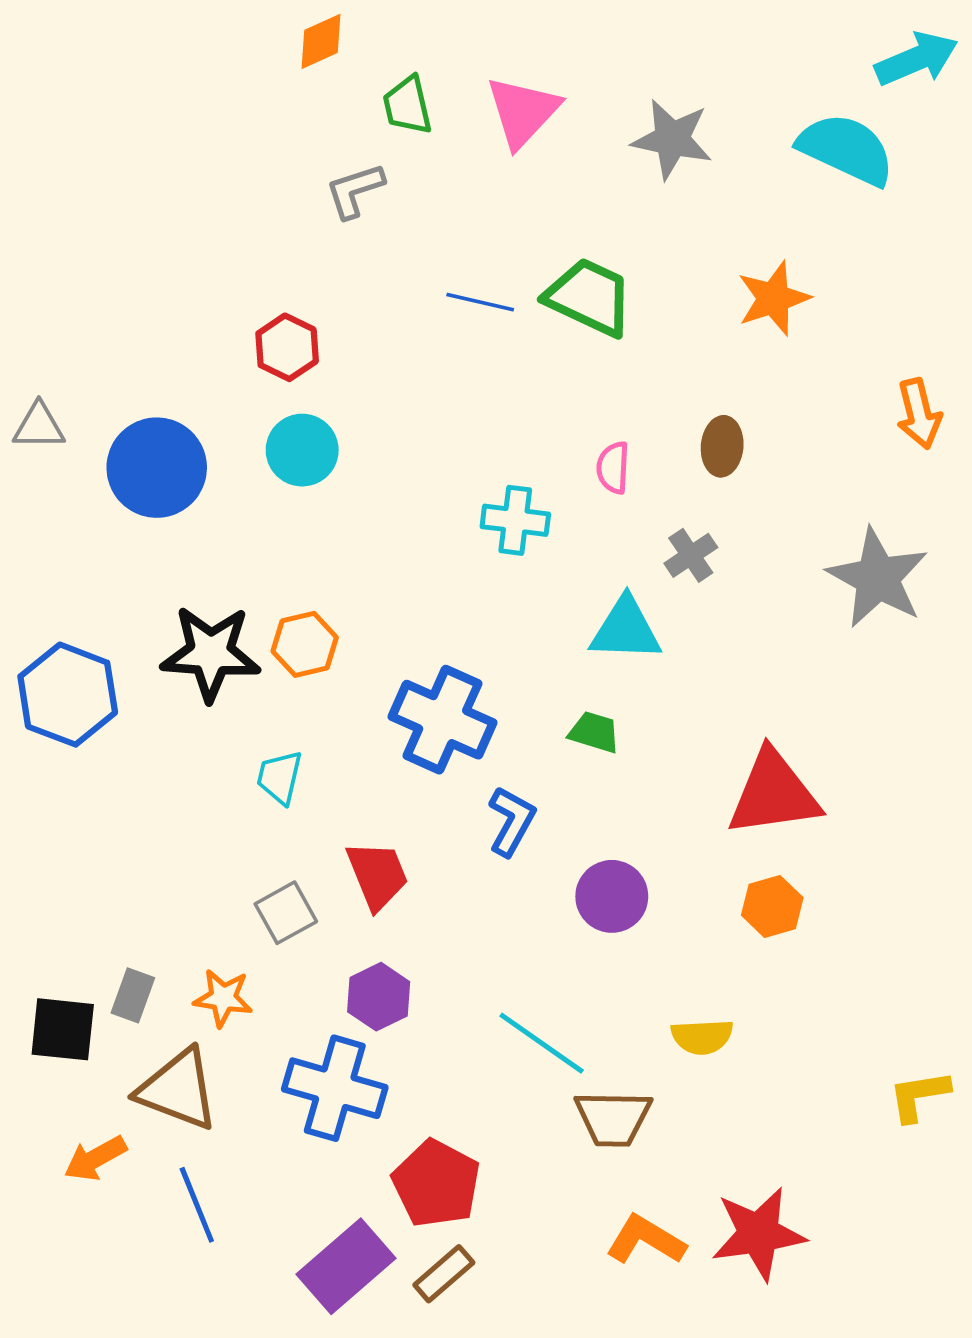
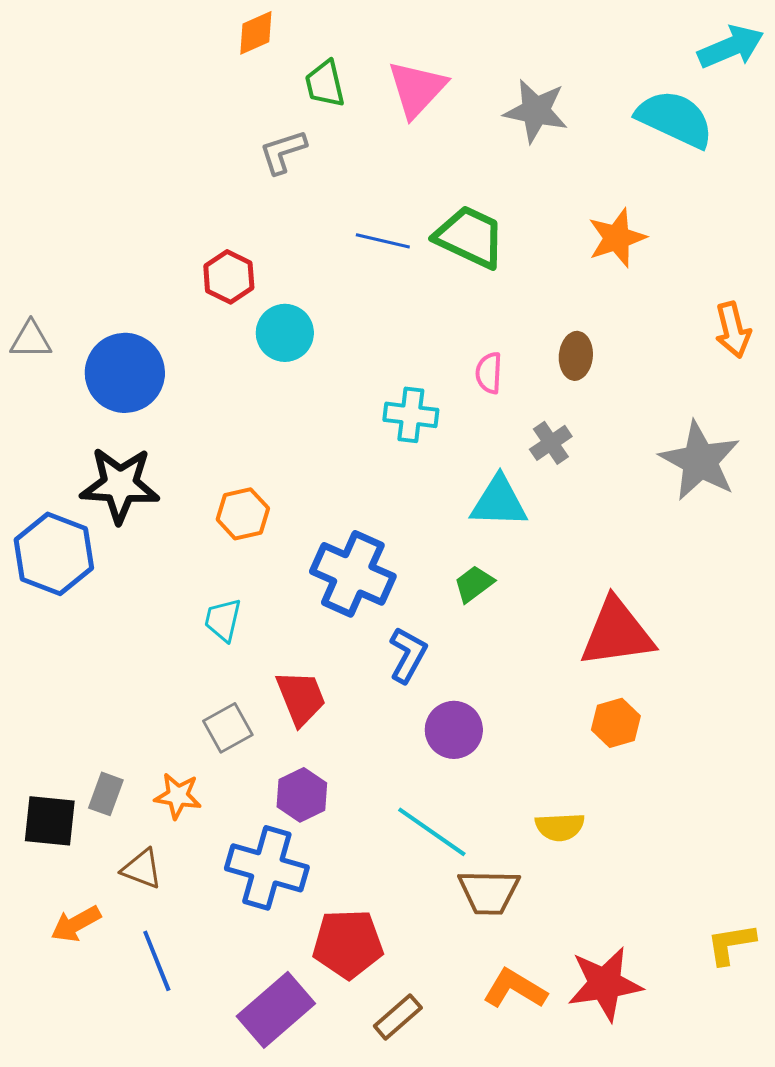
cyan circle: (302, 450) -> (285, 333), moved
black star: (211, 653) -> (120, 485), moved
green trapezoid: (594, 732) -> (474, 584), turned -54
purple circle: (612, 896) -> (454, 730), moved
brown triangle: (178, 1089) -> (142, 869), size x0.6
yellow L-shape: (919, 1096) -> (731, 944), moved
red pentagon: (436, 1183) -> (348, 944), turned -30
brown rectangle: (444, 1274) -> (398, 1017), moved

